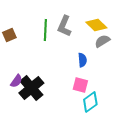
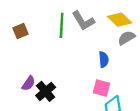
gray L-shape: (64, 26) -> (83, 21), turned -55
black cross: (31, 88) -> (46, 91), size x0.7

